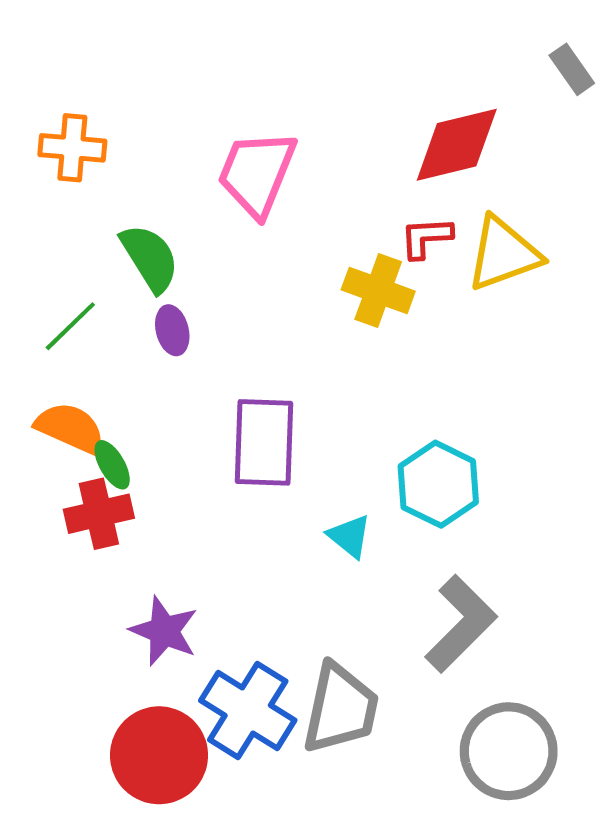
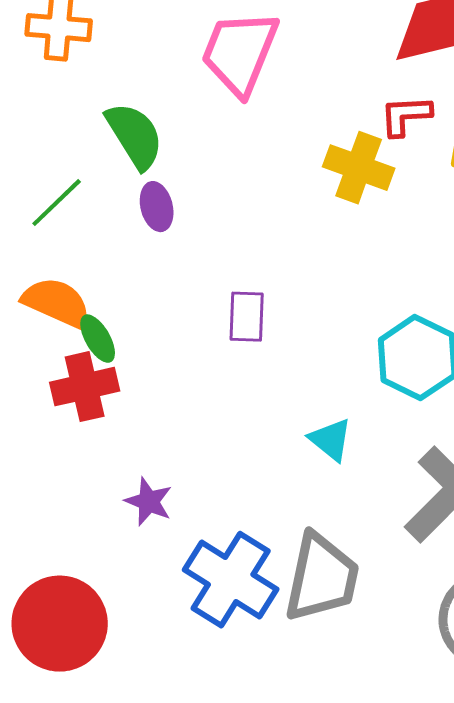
purple rectangle: (264, 442) -> (247, 317), size x0.6
cyan triangle: (350, 536) -> (331, 440), moved
purple star: (164, 631) -> (149, 502), size x0.7
red circle: (159, 755) -> (60, 624), moved

